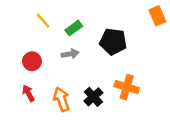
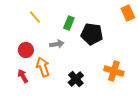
green rectangle: (74, 28) -> (69, 23), moved, turned -32
orange cross: (127, 87) -> (114, 71), moved
orange arrow: (61, 99) -> (43, 67), moved

